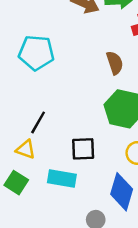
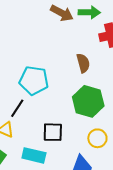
cyan pentagon: (36, 53) -> (34, 80), moved

